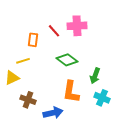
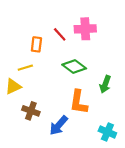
cyan cross: (102, 98) -> (107, 132), moved
blue arrow: (53, 113) -> (59, 125), turned 144

